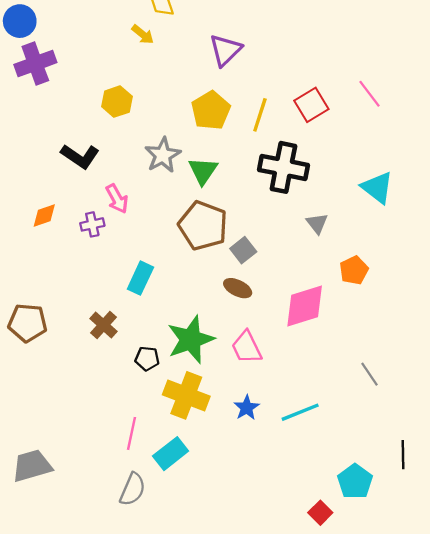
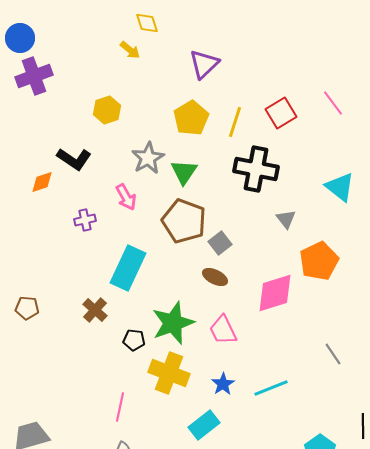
pink arrow: (117, 199) -> (126, 197), moved
orange diamond: (44, 215) -> (42, 182), moved
orange pentagon: (354, 270) -> (319, 261), size x1.5
cyan rectangle: (140, 278) -> (128, 268), size x1.5
brown pentagon: (28, 323) -> (27, 308), size x0.7
cyan rectangle: (171, 454) -> (204, 425), moved

